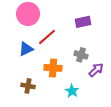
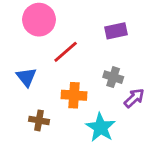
blue triangle: (26, 49) -> (26, 77), moved, turned -42
cyan star: (72, 91) -> (101, 127), size x1.5

